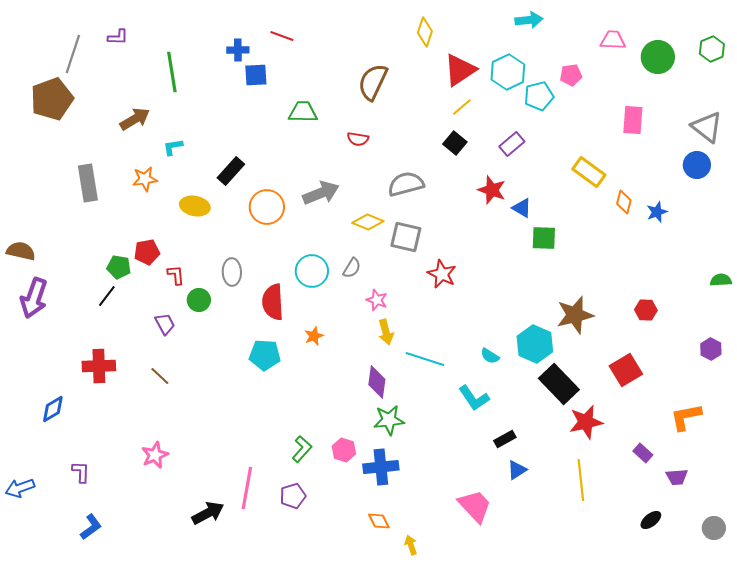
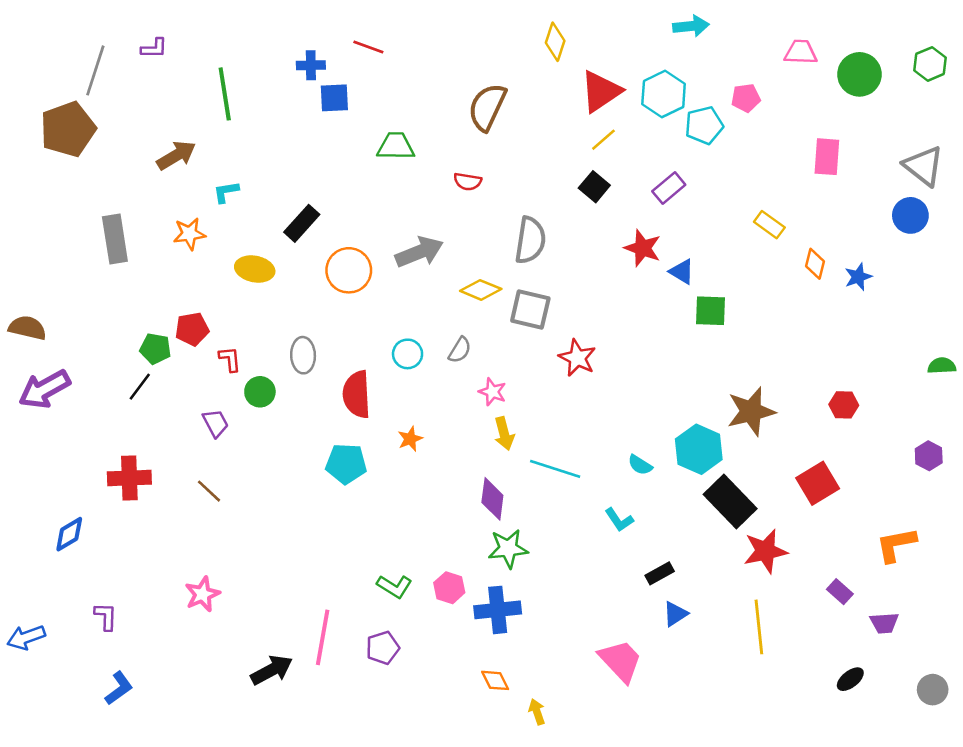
yellow rectangle: (589, 172) -> (769, 225), size x0.7
gray semicircle: (406, 184) -> (530, 240), turned 114
cyan circle: (312, 271) -> (408, 354), size x0.7
purple arrow: (34, 298) -> (44, 389), turned 42
cyan L-shape: (474, 398) -> (619, 520), size x0.7
green L-shape: (302, 449) -> (394, 586), turned 80

